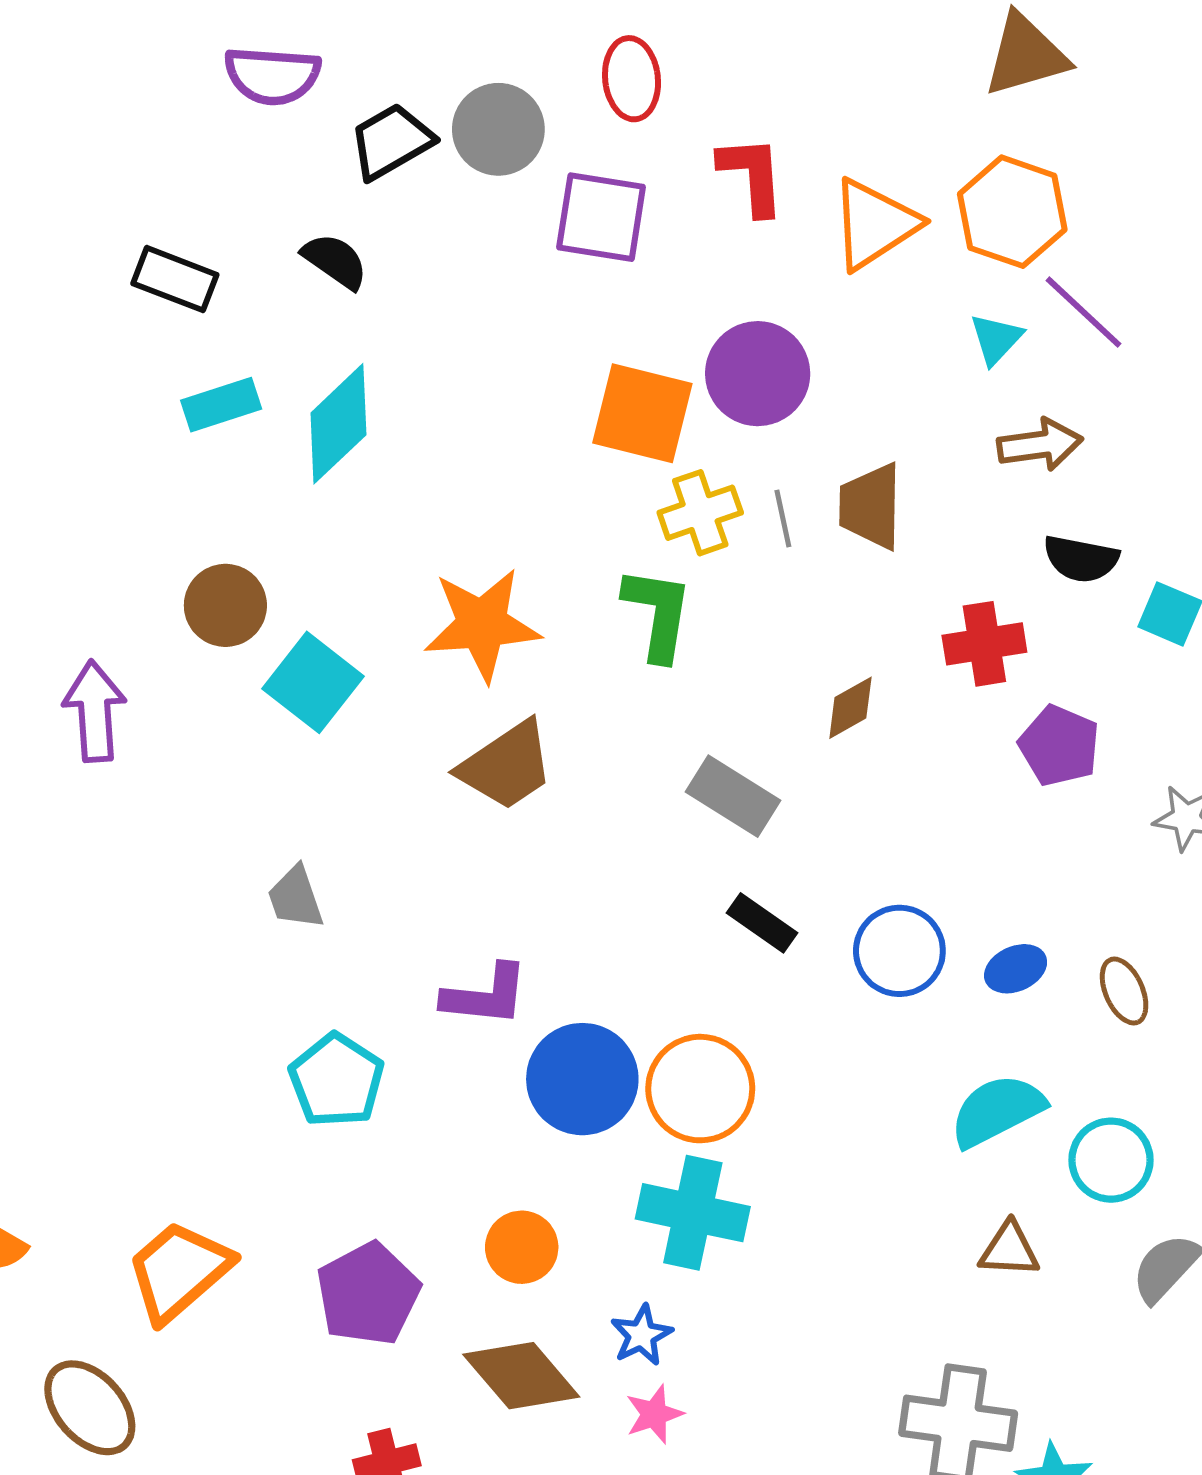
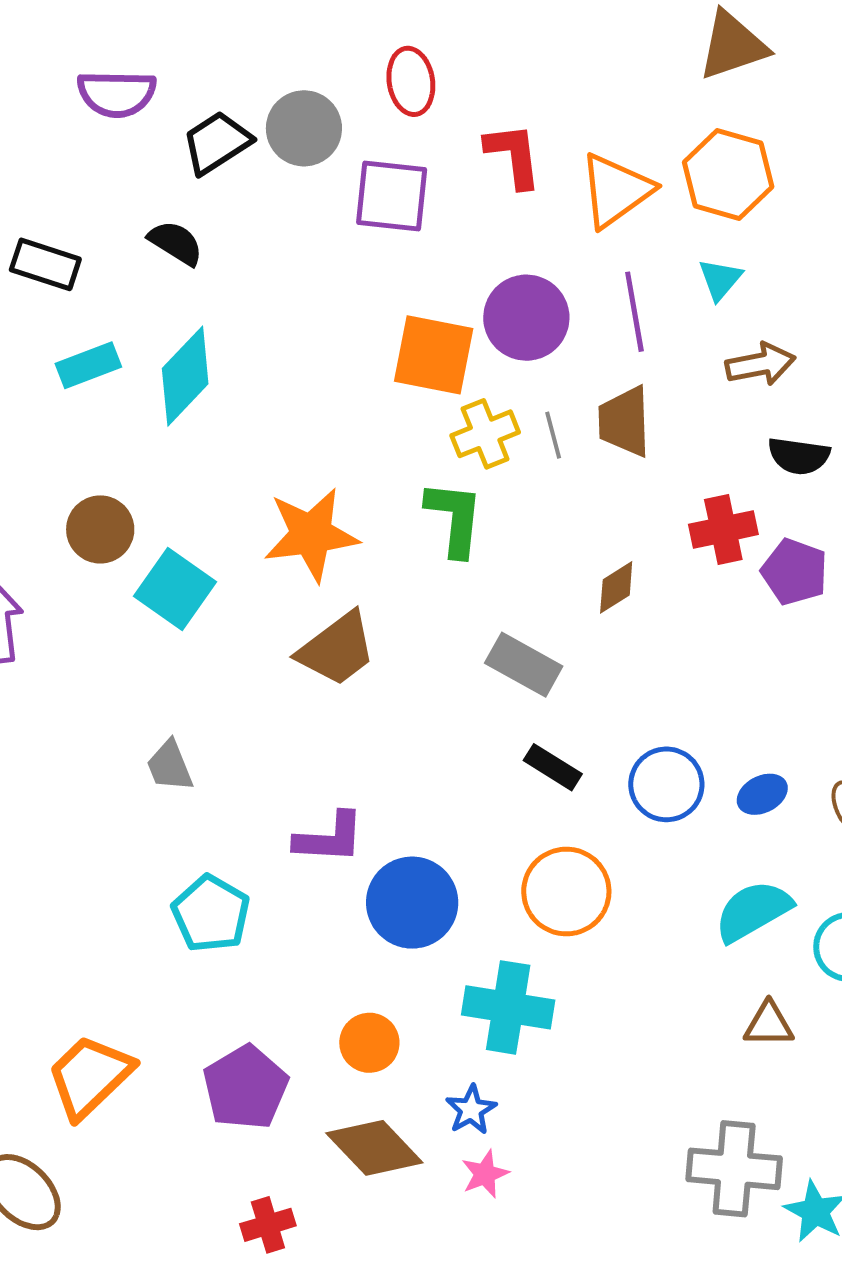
purple line: (1083, 312) -> (634, 312), moved, turned 40
purple pentagon: (1059, 746) -> (795, 572), moved
orange circle: (700, 1089) -> (566, 892), moved

